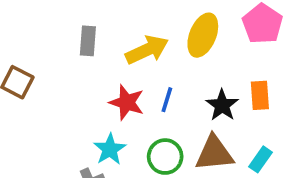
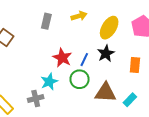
yellow arrow: (147, 50) -> (79, 16), moved, size x0.7
black star: (222, 105) -> (106, 53), moved
green circle: (165, 157) -> (80, 79), moved

